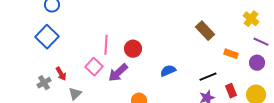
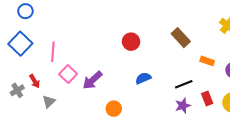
pink line: (106, 45) -> (53, 52), moved
red circle: (133, 49) -> (131, 42), moved

